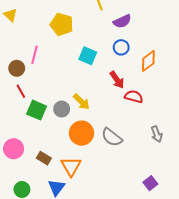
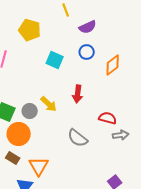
red arrow: (117, 80) -> (78, 94), moved, turned 42
red semicircle: (134, 97) -> (108, 118), moved
orange circle: (81, 133) -> (19, 134), moved
gray arrow: (157, 134) -> (121, 135), turned -77

